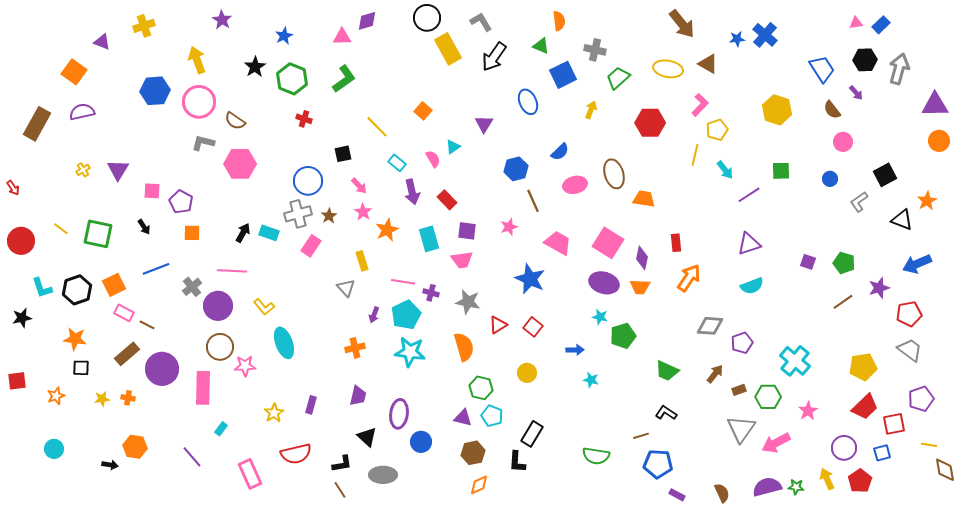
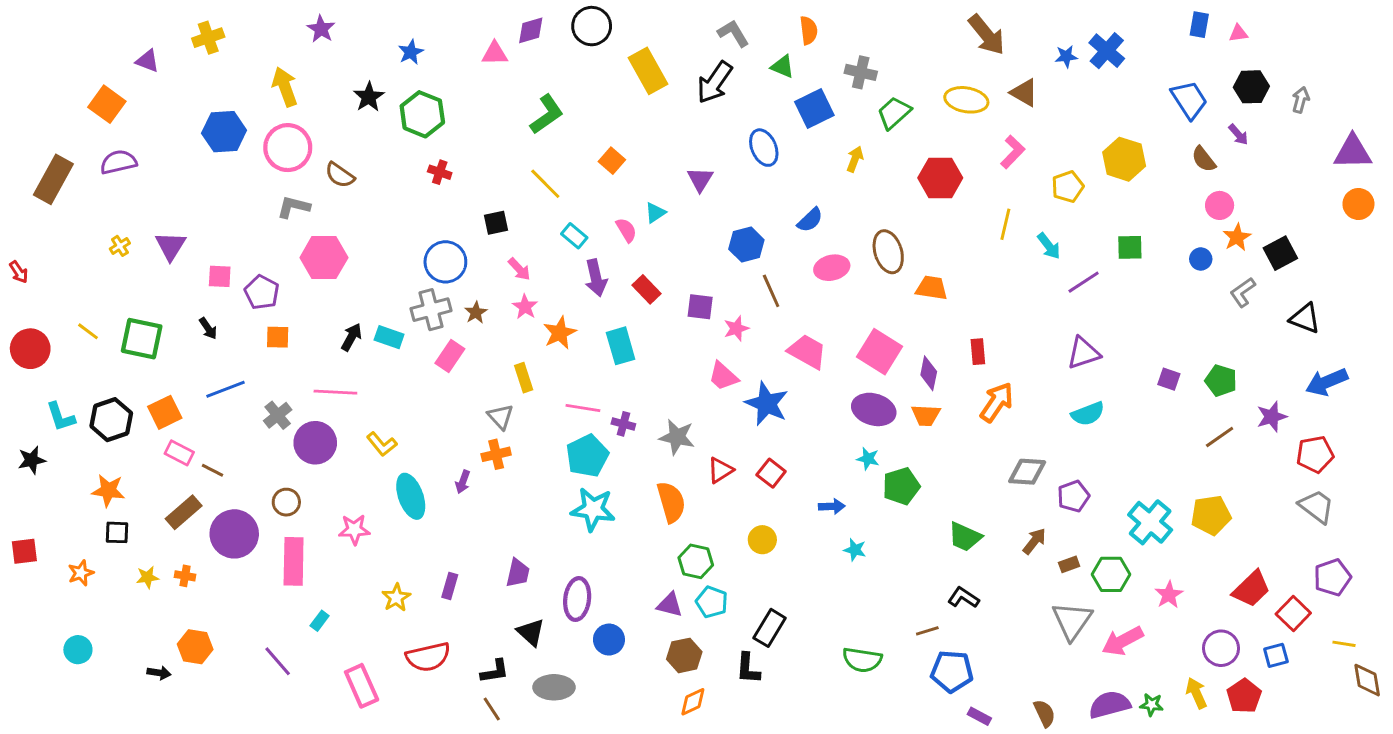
black circle: (427, 18) -> (592, 26), moved
gray L-shape: (481, 22) -> (733, 33), moved
blue rectangle: (881, 25) -> (1199, 25), moved, turned -36
gray arrow: (899, 69) -> (1301, 100), size x0.6
green L-shape: (344, 79) -> (547, 114), moved
yellow pentagon: (717, 130) -> (1068, 187), moved
pink hexagon: (240, 164) -> (324, 258), moved
orange star: (927, 201) -> (1237, 237), moved
purple square: (467, 231) -> (700, 307), moved
pink trapezoid: (462, 260) -> (723, 376), moved, turned 50
purple arrow: (374, 315) -> (463, 482), moved
brown circle: (220, 347) -> (286, 502), moved, size x0.7
orange cross: (355, 348) -> (496, 454), moved
yellow pentagon: (863, 367) -> (1211, 515), moved
red square: (894, 424) -> (1293, 613), turned -35

